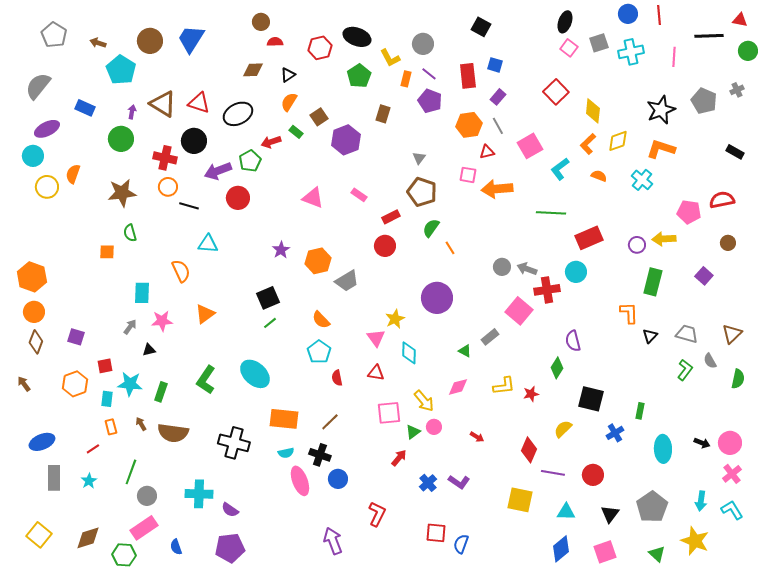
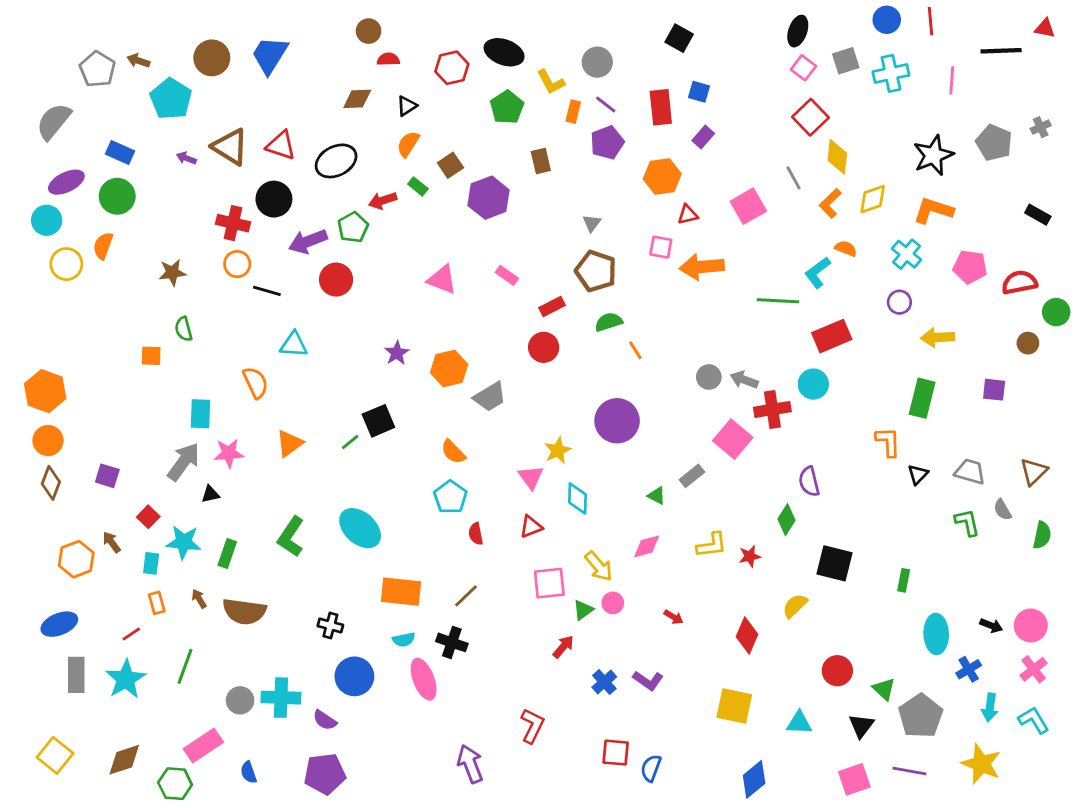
gray pentagon: (54, 35) -> (97, 69), moved
green circle: (748, 51) -> (1056, 312), moved
red square: (556, 92) -> (810, 117), moved
purple pentagon: (430, 101) -> (607, 143), turned 30
purple arrow: (132, 112) -> (186, 158), turned -80
brown rectangle: (383, 114) -> (541, 161), turned -30
gray line: (498, 126) -> (794, 178), moved
green circle: (121, 139) -> (117, 196), moved
cyan L-shape: (560, 169) -> (818, 273), moved
brown star: (122, 193) -> (172, 273), size x0.7
pink pentagon: (689, 212) -> (970, 267), moved
green semicircle: (431, 228) -> (609, 322), turned 36
purple circle: (637, 245) -> (899, 302), moved
purple square: (704, 276) -> (994, 390), turned -36
green line: (270, 323) -> (350, 442), moved
gray arrow: (130, 327) -> (184, 462), size x1.8
red square: (105, 366) -> (148, 517), turned -35
green L-shape: (685, 370) -> (967, 522), turned -50
red triangle: (376, 373) -> (531, 527), turned -30
brown arrow: (24, 384) -> (112, 542), moved
orange hexagon: (75, 384) -> (76, 559), moved
blue cross: (615, 433) -> (969, 669), moved
black cross: (234, 443) -> (330, 626), size x0.6
purple line: (553, 473) -> (909, 771), moved
blue circle: (338, 479) -> (354, 676), moved, size x1.4
cyan star: (89, 481) -> (126, 679), size x1.8
gray circle: (147, 496) -> (240, 700), moved
blue diamond: (561, 549) -> (754, 779), moved
green triangle: (657, 554) -> (884, 689), moved

